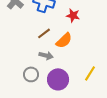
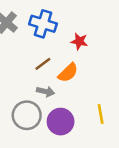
yellow line: (90, 73) -> (101, 114), turned -42
gray circle: (31, 74) -> (27, 115), size x1.5

